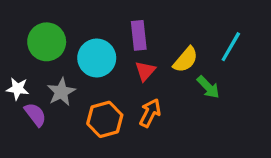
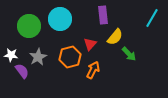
purple rectangle: (139, 35) -> (103, 15), moved
cyan line: (231, 47) -> (152, 18), moved
cyan circle: (97, 58) -> (60, 19), moved
orange hexagon: (105, 119) -> (70, 57), moved

